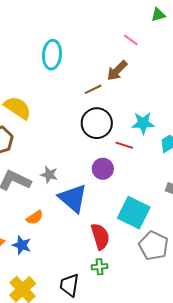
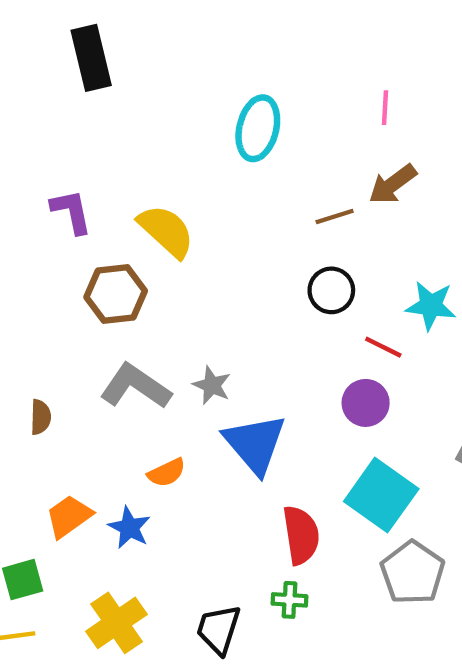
pink line: (131, 40) -> (385, 108), moved, turned 49
black circle: (97, 123) -> (331, 290), size x0.7
purple circle: (103, 169) -> (366, 403), moved

